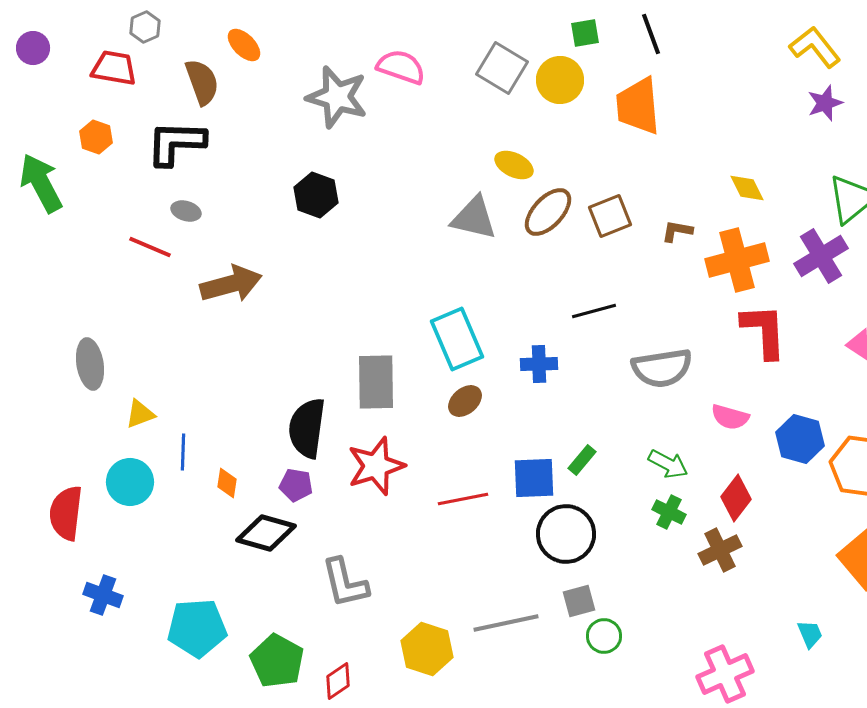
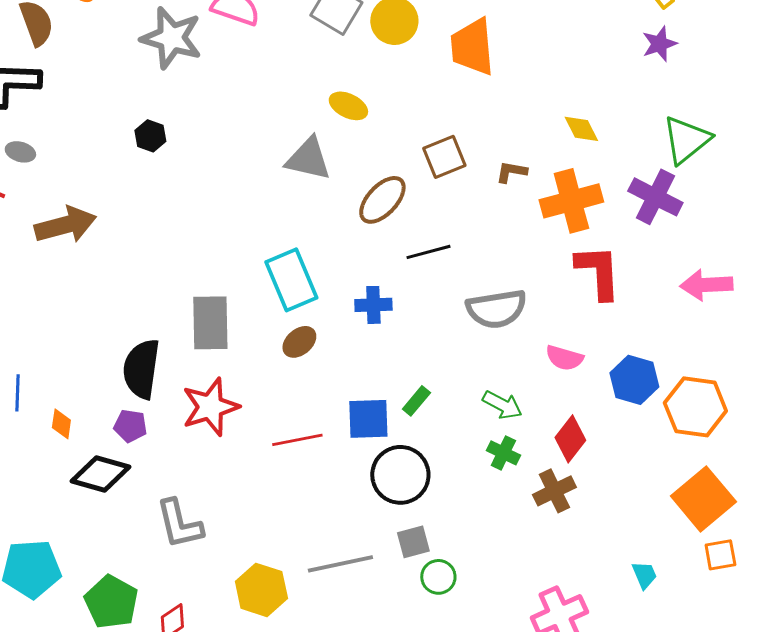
black hexagon: (316, 195) -> (150, 136), size x0.7
brown ellipse: (548, 212) -> (382, 200), moved
purple cross: (821, 256) -> (655, 197), turned -32

